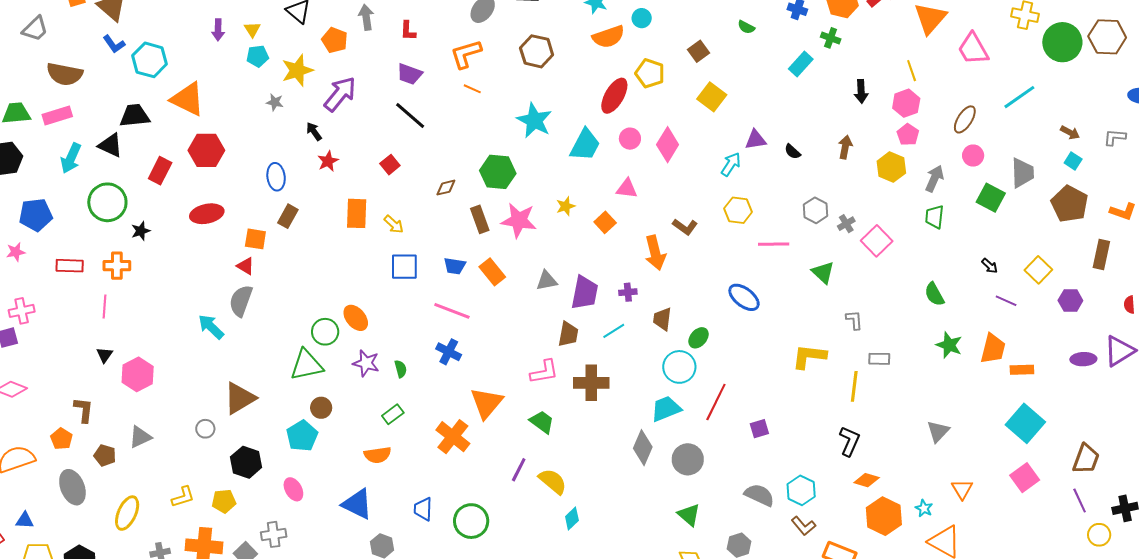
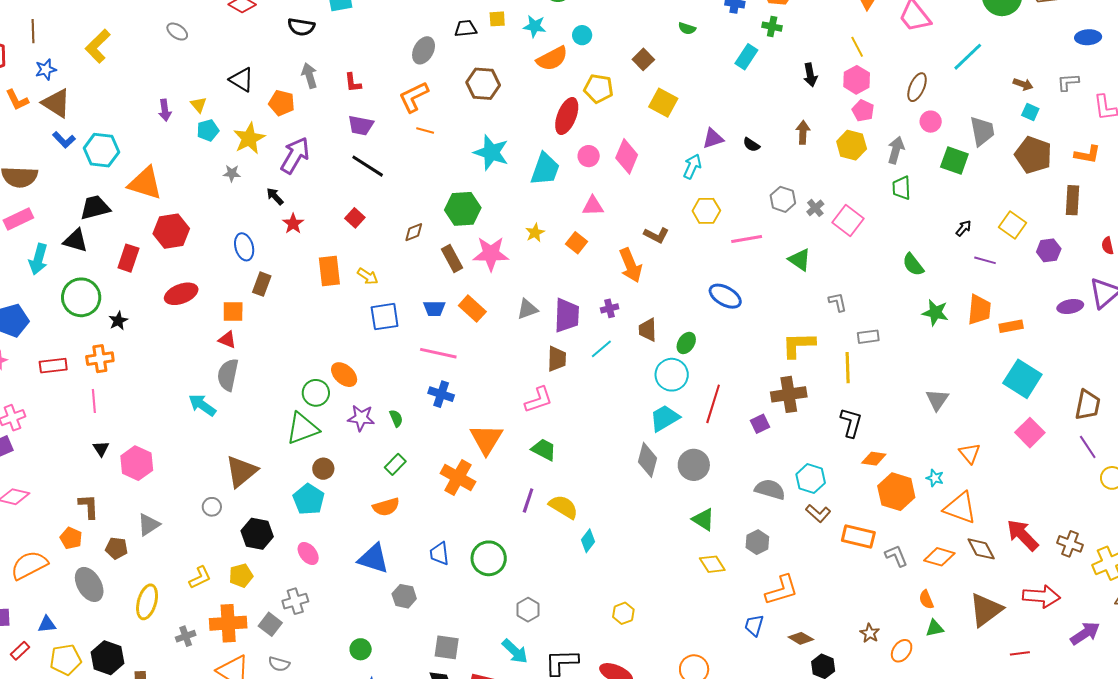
black arrow: (990, 266) -> (964, 228), turned -84
brown cross: (591, 383) -> (789, 394), moved

